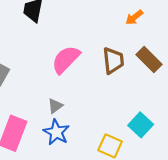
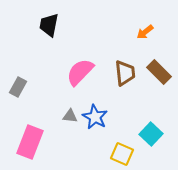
gray triangle: (55, 106) -> (70, 116), turned 42
blue star: (56, 132) -> (95, 117), moved

